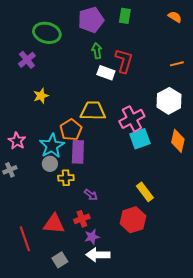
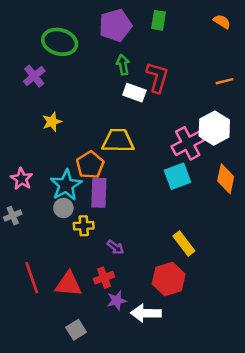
pink cross: (132, 119) -> (188, 143), moved
red line: (25, 239) -> (32, 278), moved
white arrow: (98, 255) -> (146, 313), moved

